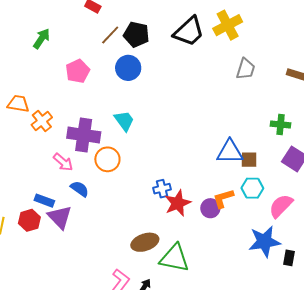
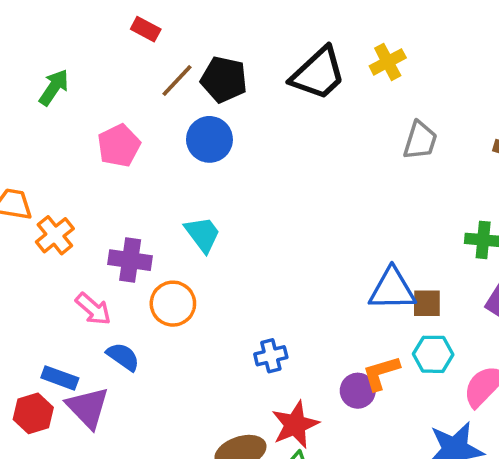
yellow cross: (228, 25) -> (388, 62), size x0.7
purple cross: (84, 135) -> (130, 260), size x0.7
red star: (178, 203) -> (295, 425), moved

